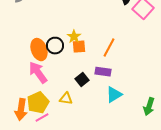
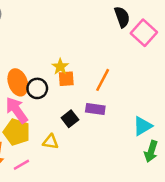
black circle: (55, 46) -> (37, 88), moved
cyan triangle: (114, 95) -> (143, 126), moved
yellow pentagon: (38, 103) -> (17, 132), moved, turned -30

